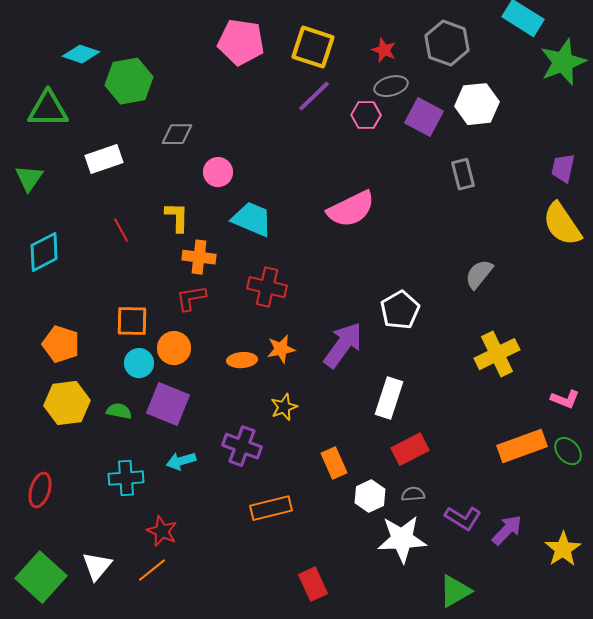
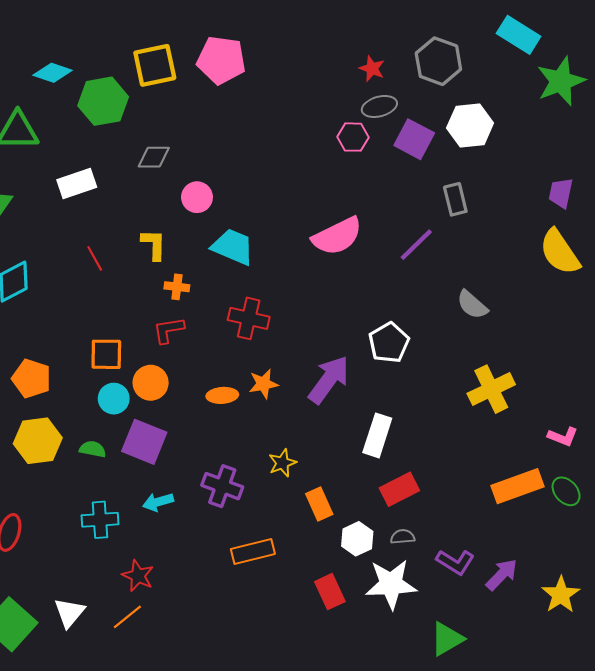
yellow square: (313, 47) -> (155, 65), moved, turned -30
purple line: (314, 96) -> (416, 245), moved
orange cross: (199, 257) -> (177, 287), size x0.7
gray semicircle: (479, 274) -> (472, 305), turned -88
yellow star: (284, 407) -> (282, 463), moved
red rectangle: (313, 584) -> (330, 592), moved

